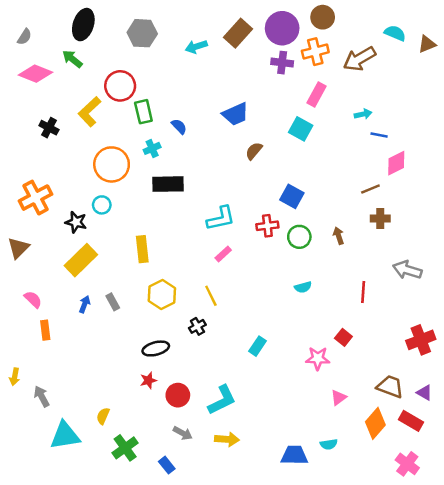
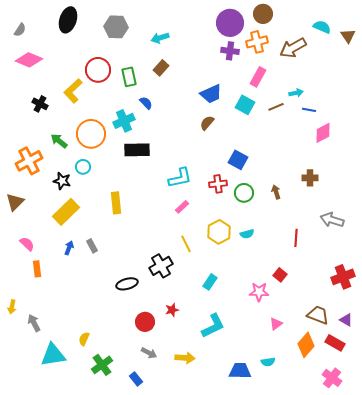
brown rectangle: (238, 33) -> (161, 68), moved, size x0.7
brown triangle: (427, 44) -> (348, 36), turned -42
green arrow: (72, 59) -> (59, 141), moved
green rectangle: (143, 112) -> (129, 77), moved
blue trapezoid: (235, 114) -> (211, 94), moved
cyan cross: (152, 148) -> (124, 121), size x1.5
brown line: (370, 189) -> (276, 107), moved
yellow hexagon: (162, 295) -> (219, 232), moved
yellow line: (211, 296) -> (186, 244), moved
black cross: (197, 326) -> (161, 266), size x1.6
red star: (148, 380) -> (172, 310), moved
cyan L-shape: (222, 400) -> (213, 326), moved

